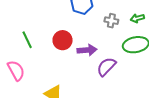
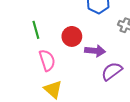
pink semicircle: (16, 71) -> (47, 60), moved

